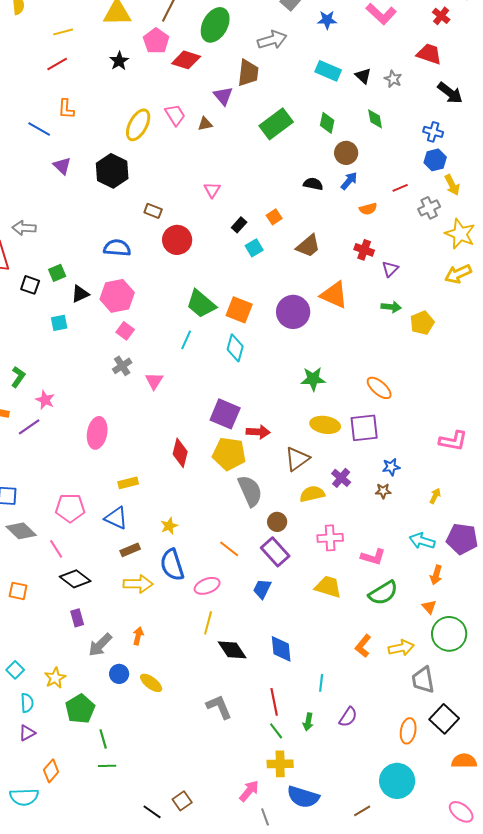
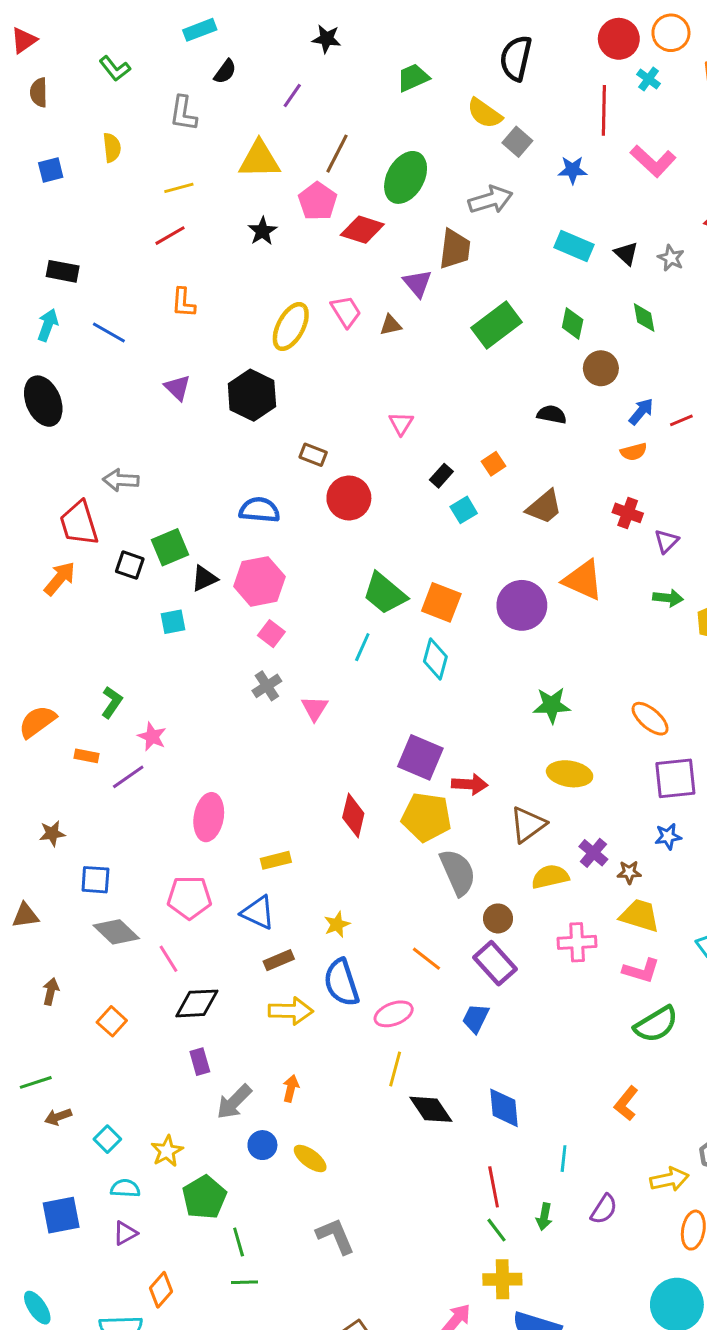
blue line: (39, 129) -> (109, 332), moved
blue arrow: (349, 181) -> (641, 412), moved
green square: (57, 273) -> (170, 547), size x1.4
purple square: (364, 428) -> (675, 778), moved
pink ellipse: (97, 433) -> (209, 817), moved
brown star: (383, 491) -> (629, 872), moved
black diamond: (75, 579) -> (197, 1003), turned -40
yellow trapezoid: (328, 587) -> (640, 915), moved
orange square: (18, 591) -> (112, 1021), turned 30
yellow arrow: (401, 648) -> (669, 1179), moved
cyan semicircle: (27, 703) -> (125, 1188), turned -84
gray L-shape: (219, 707) -> (335, 1236), moved

